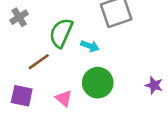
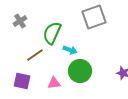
cyan arrow: (90, 46) -> (70, 50), moved
pink triangle: (64, 98) -> (54, 83), turned -48

